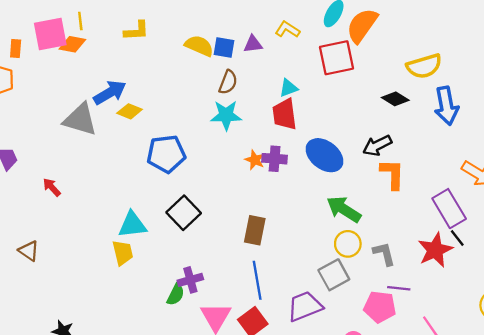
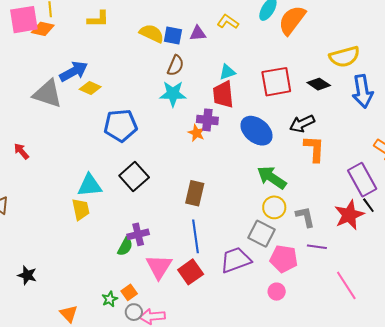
red square: (336, 58) -> (276, 82), moved
purple cross: (275, 159) -> (207, 120), moved
gray square: (334, 275) -> (261, 234), turned -36
pink pentagon: (380, 307) -> (284, 259), moved

